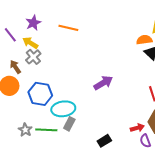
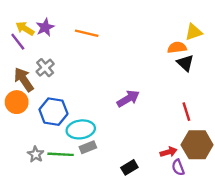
yellow arrow: (30, 43) -> (25, 28), moved
brown arrow: (15, 67) -> (24, 80), size x1.5
gray rectangle: (69, 124) -> (88, 147), turned 40

